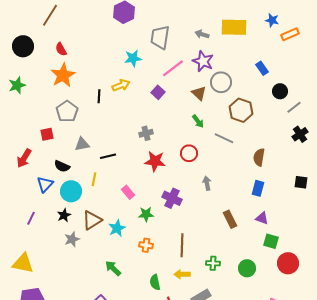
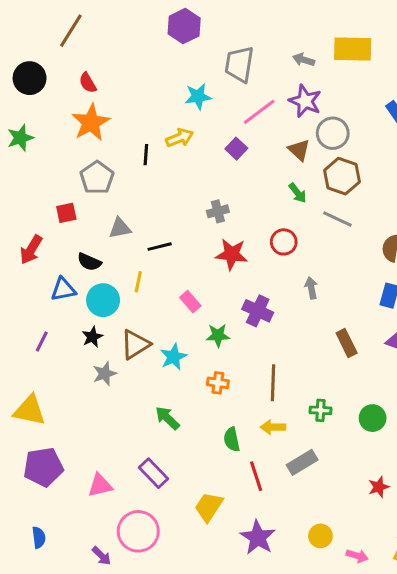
brown hexagon: (241, 110) -> (342, 176), moved
blue triangle: (45, 184) -> (63, 289), turned 36

